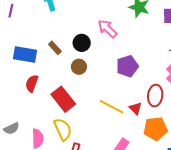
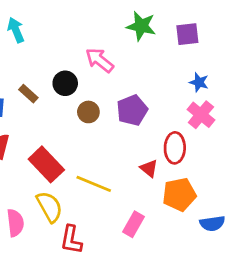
brown circle: (79, 67) -> (88, 112), moved
yellow line: (112, 107) -> (94, 184), moved

